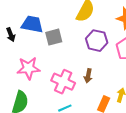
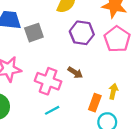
brown arrow: (88, 76) -> (75, 73), turned -64

